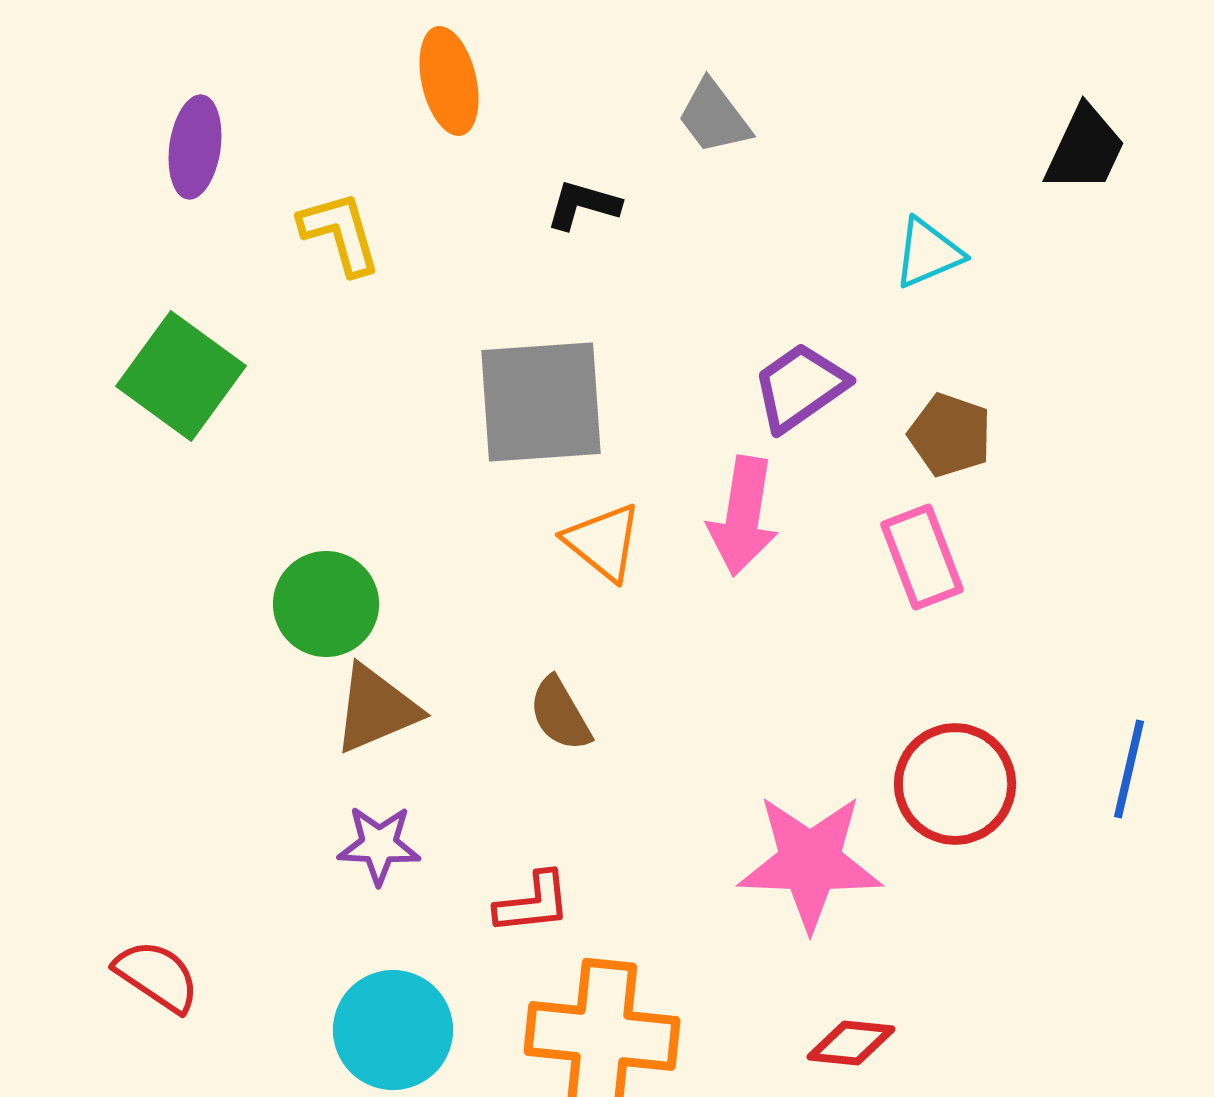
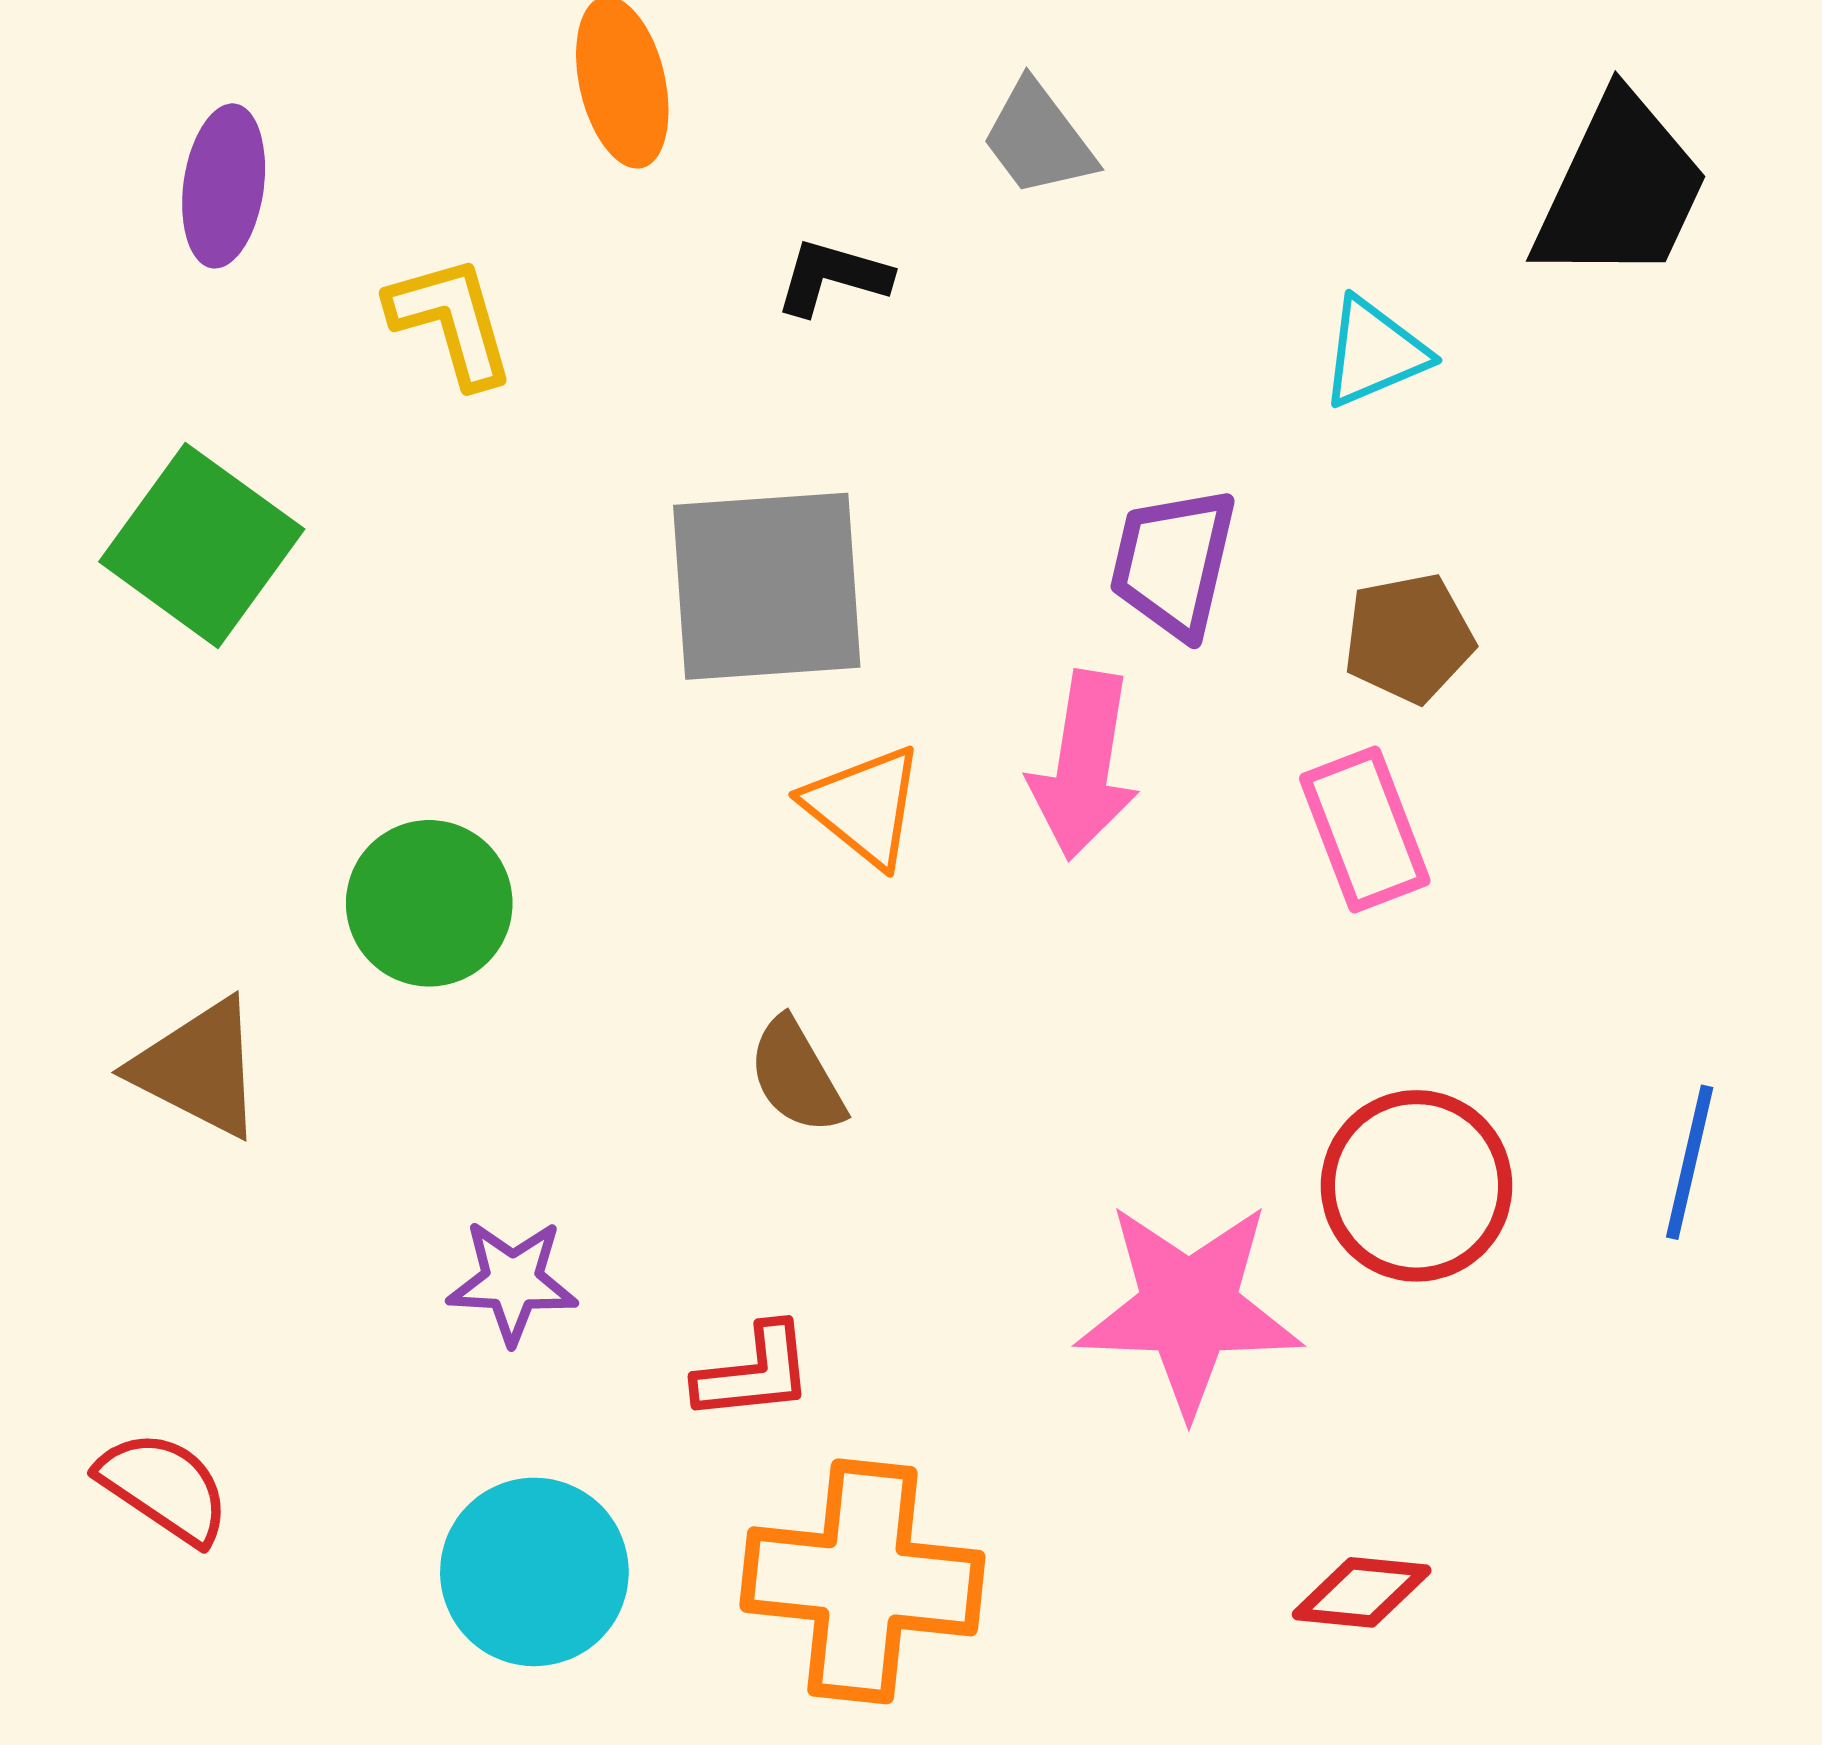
black trapezoid: (1085, 149) -> (1621, 189), size x1.4
purple trapezoid: (800, 387) -> (1173, 563), turned -42
brown pentagon: (950, 435) -> (1409, 638), turned -30
brown triangle: (376, 709) -> (198, 1068), moved, turned 50
red diamond: (851, 1043) -> (1362, 1592), moved

